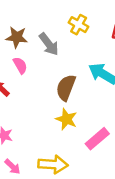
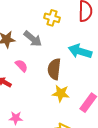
pink semicircle: (20, 65) -> (21, 66), moved

